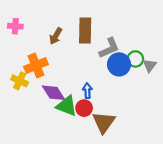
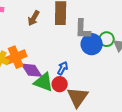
gray L-shape: (109, 48) -> (83, 29), turned 115
orange cross: (36, 66) -> (16, 57), moved
blue arrow: (87, 91) -> (63, 68), turned 32

